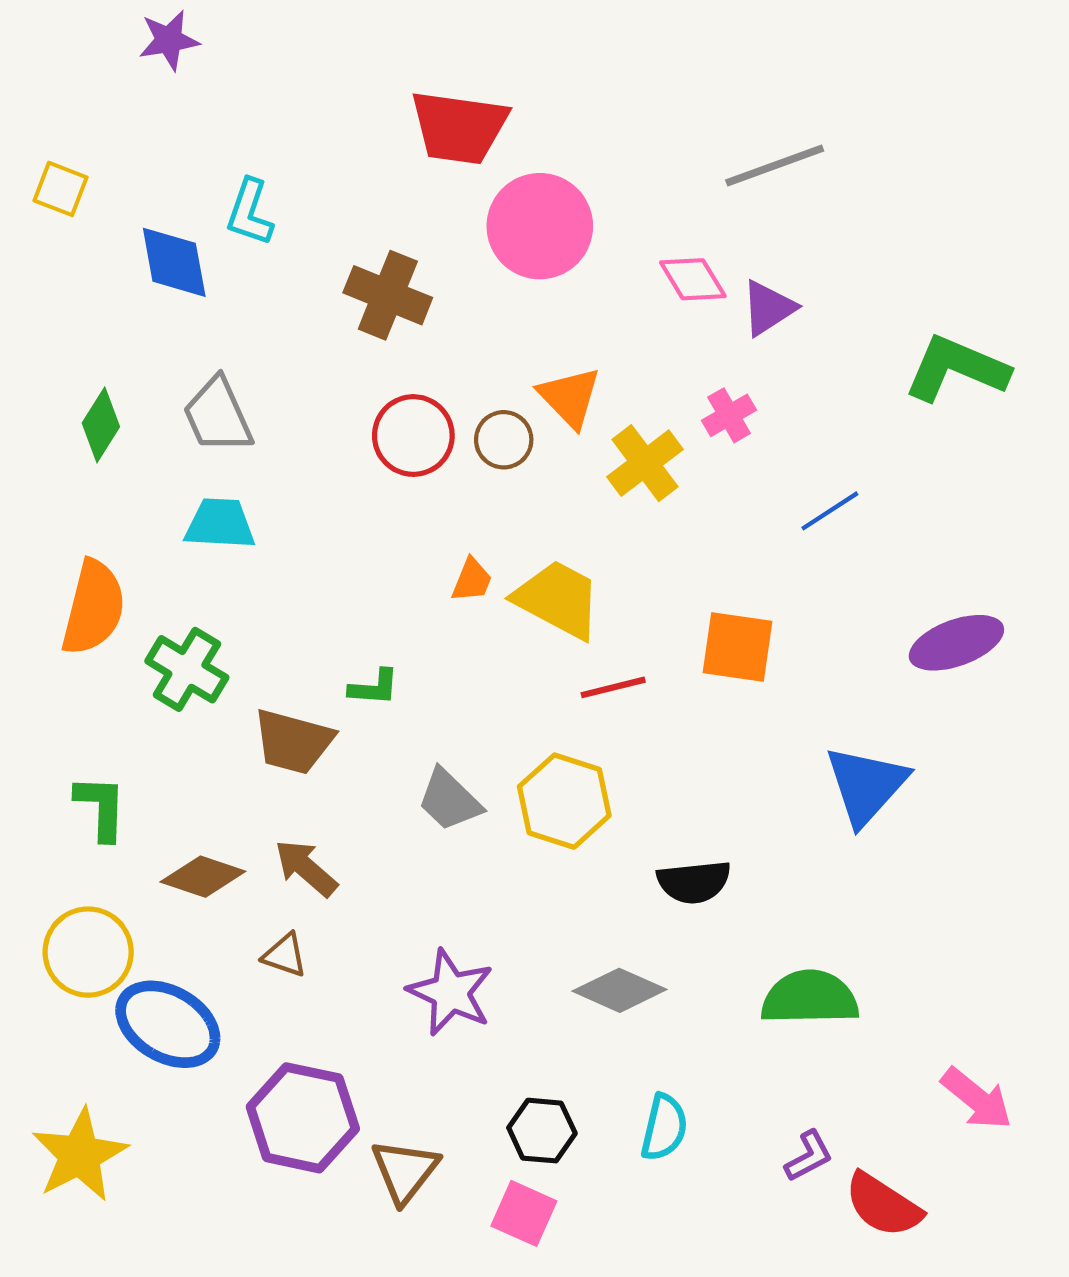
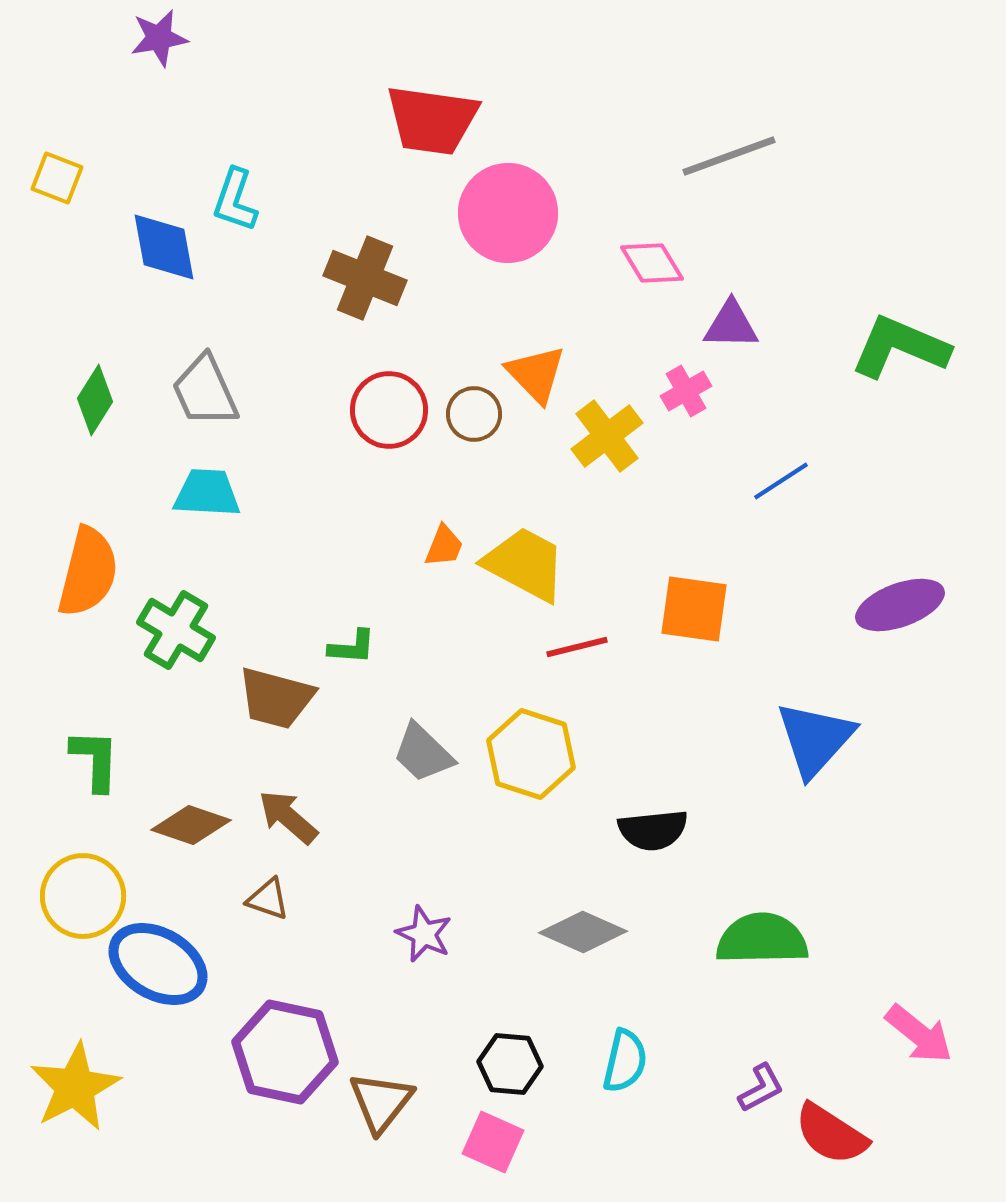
purple triangle: (768, 308) -> (731, 325), moved, turned 34
purple star: (451, 992) -> (424, 934), size x0.7

